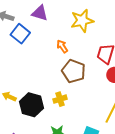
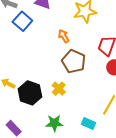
yellow cross: (60, 99) -> (59, 89), turned -32

